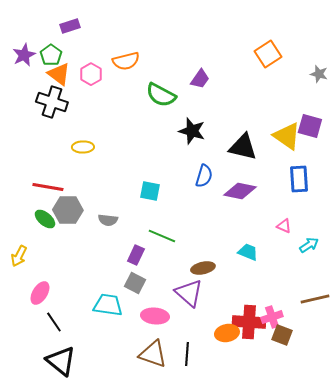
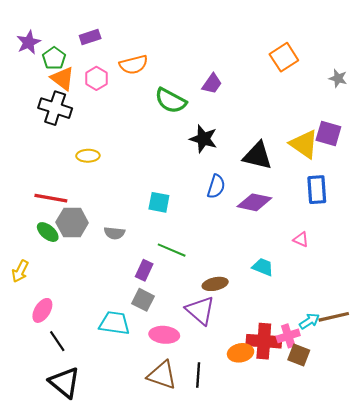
purple rectangle: (70, 26) -> (90, 37), moved
purple star: (24, 55) -> (29, 42), moved
cyan arrow: (309, 245) -> (309, 321), moved

